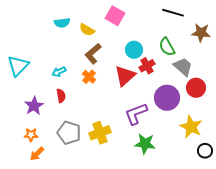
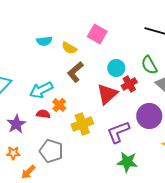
cyan arrow: (59, 72) -> (41, 90), size x1.6
orange cross: (89, 77) -> (59, 105), moved
red semicircle: (61, 96) -> (43, 114), turned -72
yellow cross: (100, 133) -> (82, 124), moved
orange arrow: (37, 154) -> (28, 172), moved

